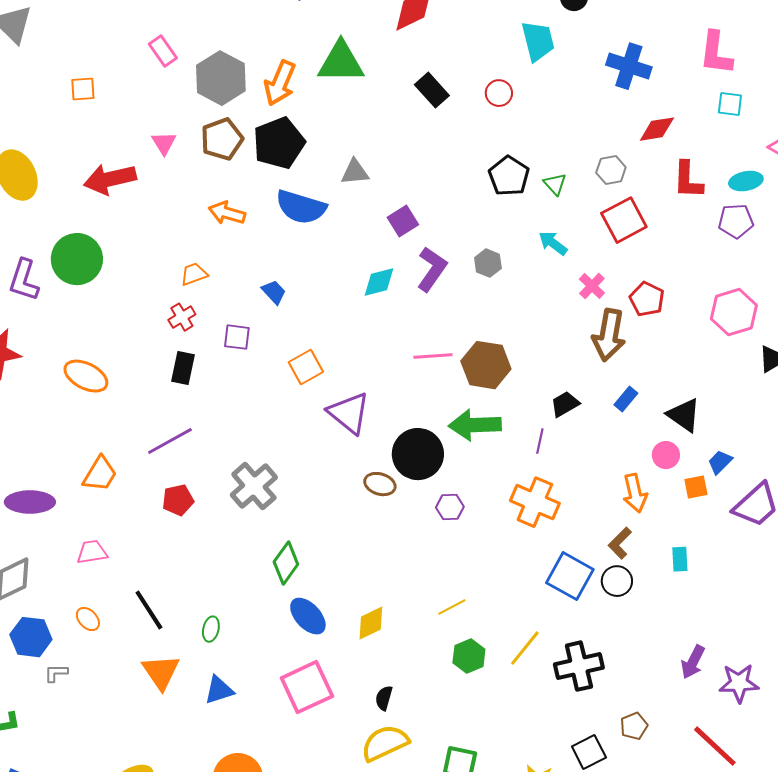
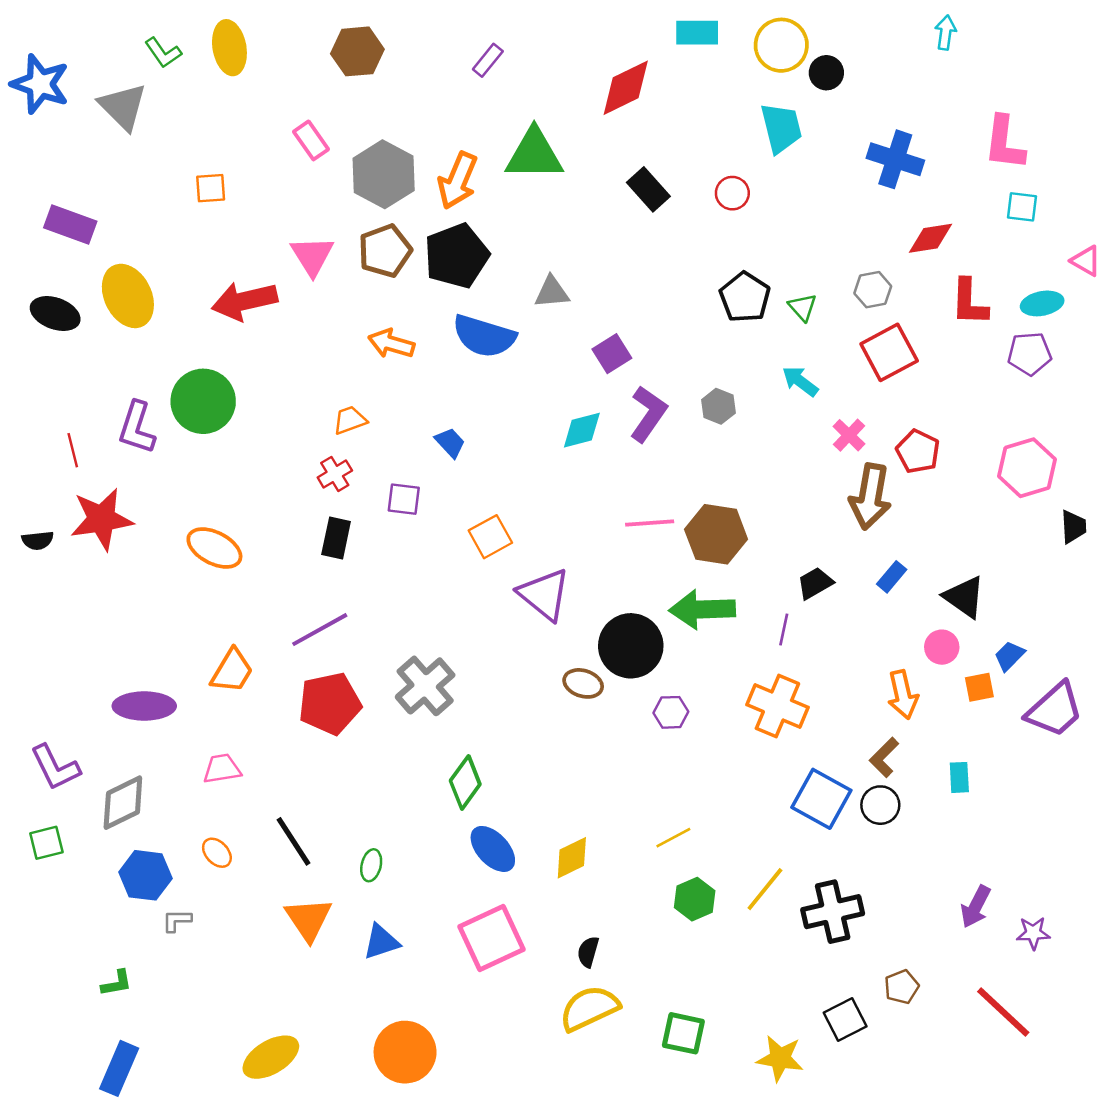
pink triangle: (164, 143) -> (312, 256), size x1.4
red pentagon: (178, 500) -> (330, 703), size x1.6
purple star: (739, 683) -> (1033, 933), size x0.7

